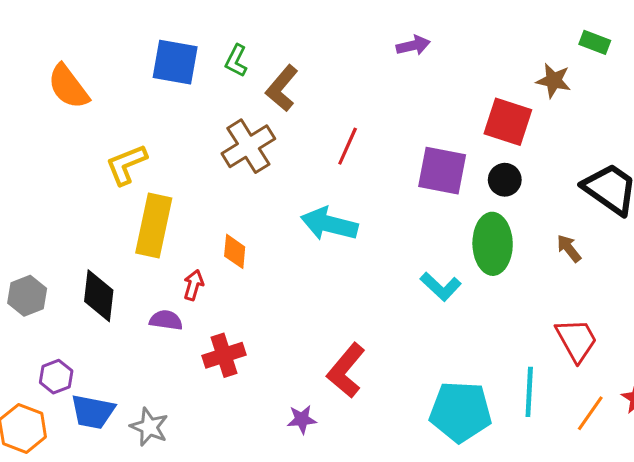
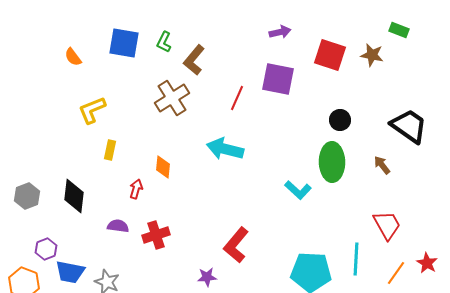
orange semicircle: (68, 87) -> (73, 57), moved, size x0.6
red square: (508, 122) -> (330, 55), moved
purple square: (442, 171) -> (278, 79), moved
yellow rectangle: (154, 226) -> (110, 150), size x0.5
purple semicircle: (166, 320) -> (118, 226), moved

